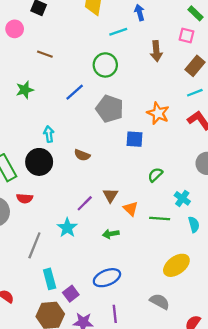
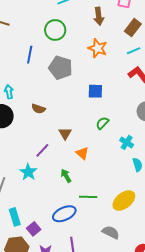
blue line: (75, 92) -> (30, 55), turned -36
orange star: (158, 113) -> (98, 48), moved
blue square: (135, 139) -> (95, 91), moved
brown triangle: (110, 195) -> (65, 133), moved
green line: (160, 219) -> (88, 197), moved
green arrow: (111, 234) -> (66, 176), turned 72

